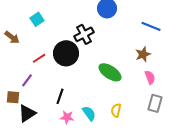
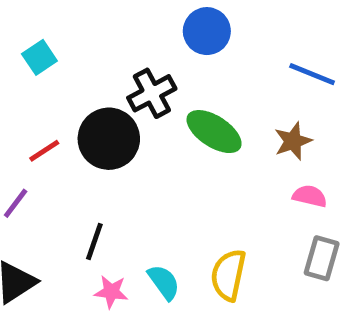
green ellipse: (110, 72) -> (214, 132), moved
pink semicircle: (150, 77) -> (310, 196), turned -56
yellow semicircle: (116, 110) -> (228, 275), size x1.5

